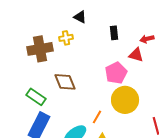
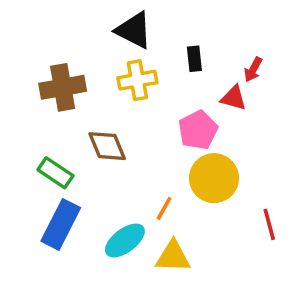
black triangle: (80, 17) -> (134, 30), size x1.6
yellow cross: (66, 38) -> (137, 80), moved, size x1.5
red arrow: (147, 39) -> (253, 69), turned -48

